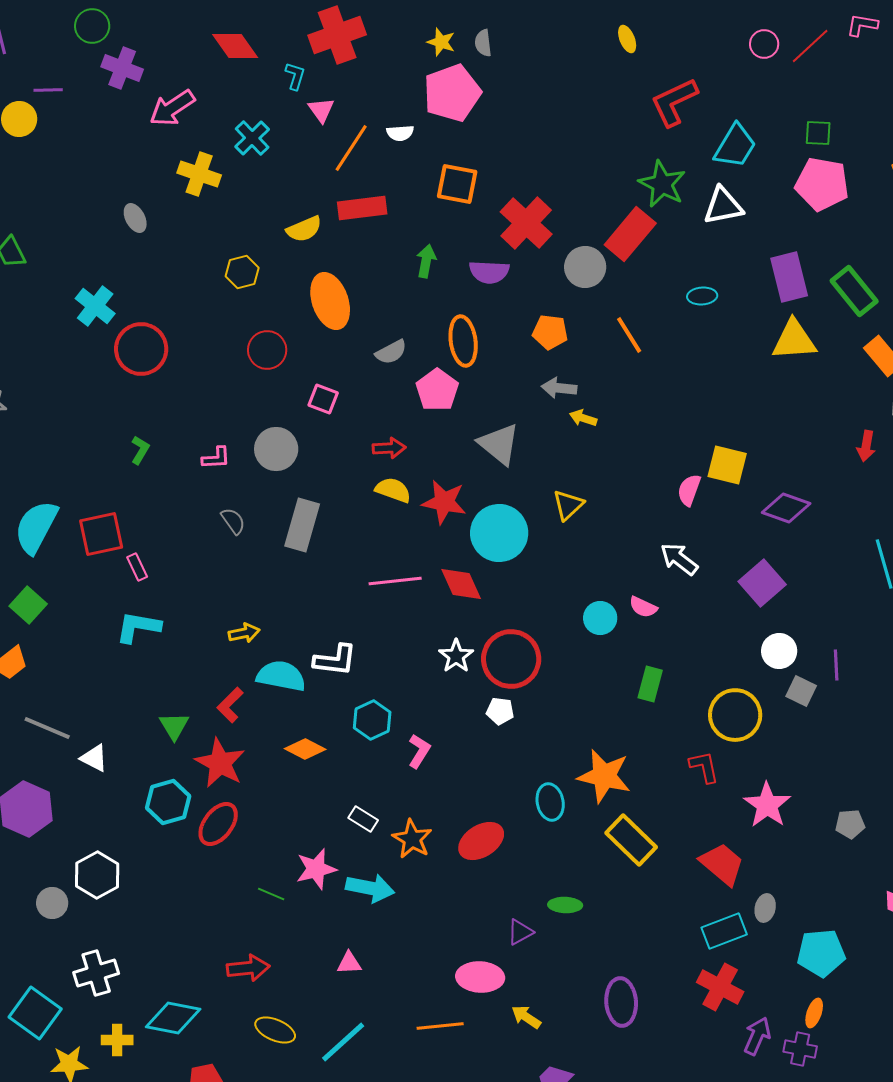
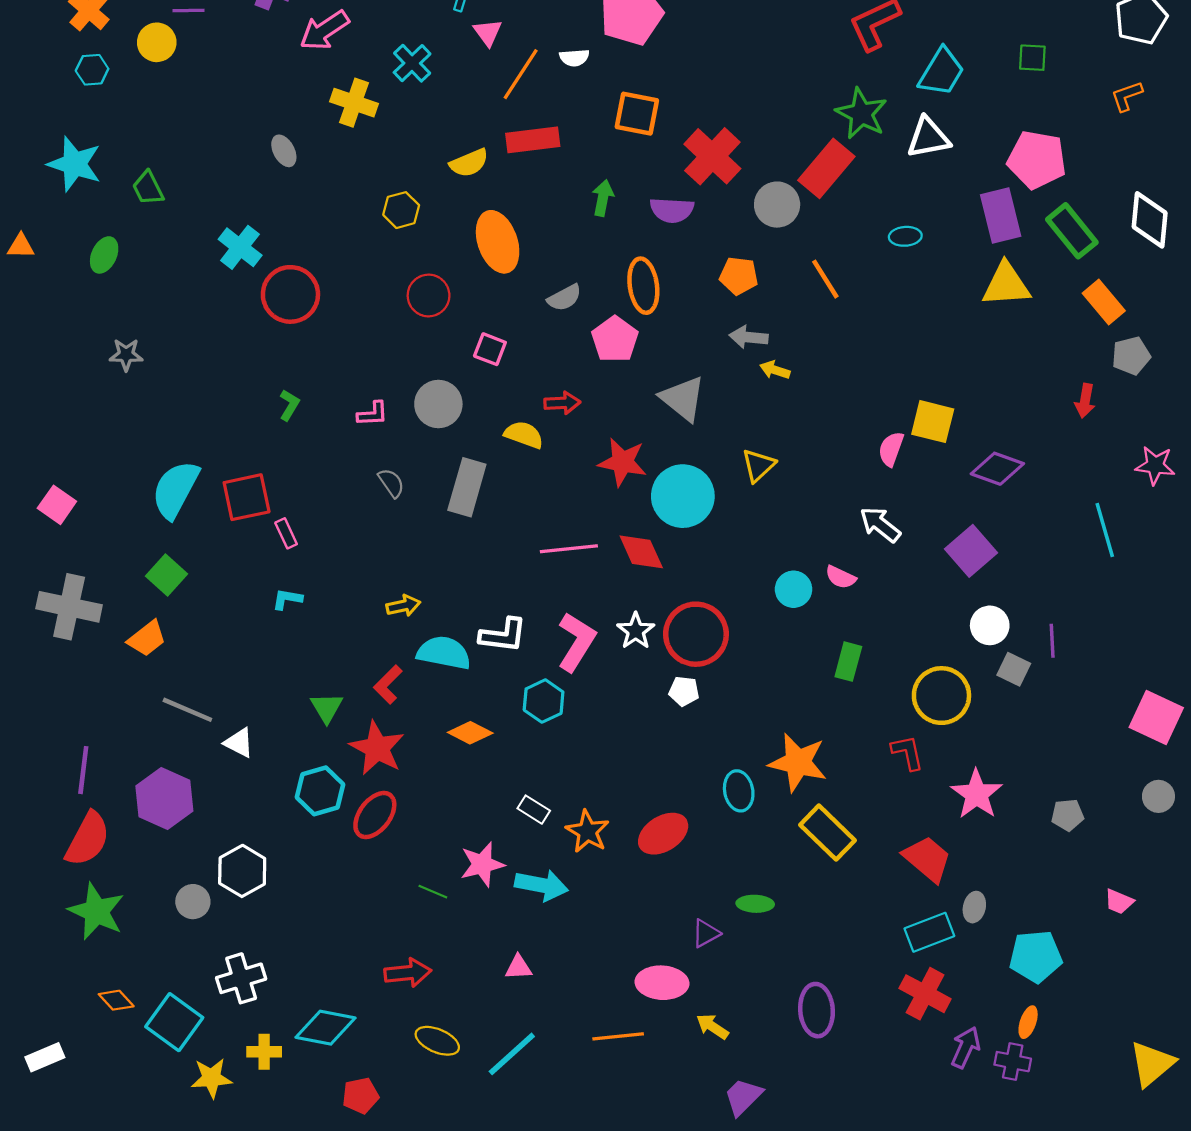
pink pentagon: (822, 184) -> (1037, 160), moved
yellow semicircle: (393, 490) -> (524, 435), moved
cyan L-shape: (138, 627) -> (287, 599), size x0.6
pink L-shape: (419, 751) -> (576, 642), moved, size x1.6

